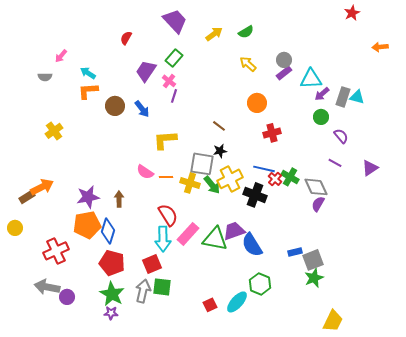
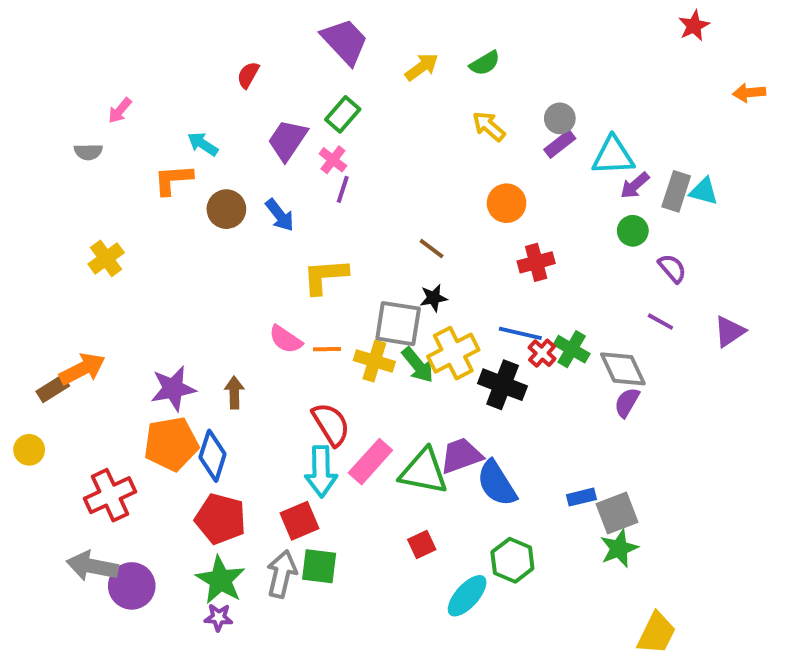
cyan arrow: (88, 73) -> (203, 144), moved
purple circle: (67, 297) -> (132, 586), size x1.5
red square: (210, 305) -> (422, 544), moved

